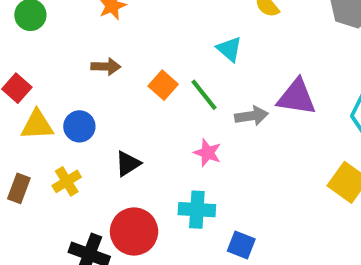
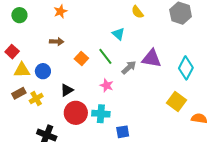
orange square: (163, 85) -> (81, 59), moved
gray arrow: (251, 116) -> (129, 67), turned -35
brown rectangle: (19, 188) -> (19, 93), moved, turned 40
red circle: (134, 232) -> (76, 113), moved
blue square: (241, 245) -> (123, 132), turned -32

